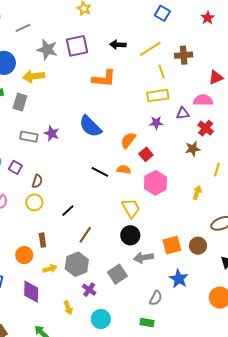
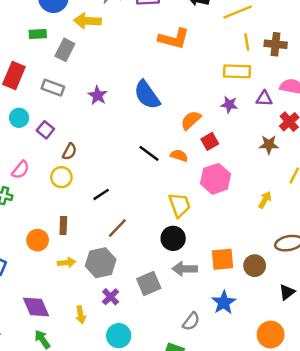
brown cross: (184, 55) -> (276, 44), moved
gray rectangle: (29, 137) -> (53, 88), moved
purple diamond: (31, 292) -> (36, 307), moved, turned -35

